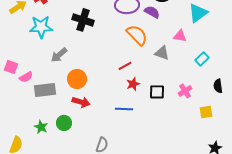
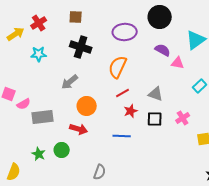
purple semicircle: (152, 12) -> (163, 50), moved
cyan star: (41, 27) -> (39, 54), size x0.7
orange semicircle: (137, 35) -> (118, 67), moved, turned -110
gray triangle: (162, 53) -> (156, 94), moved
gray arrow: (59, 55) -> (70, 82), moved
orange circle: (77, 79) -> (87, 106), moved

